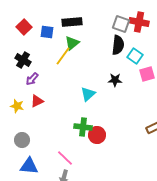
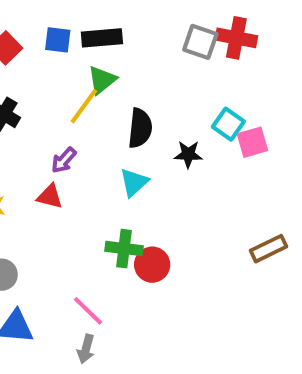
blue square: (47, 32) -> (58, 40), moved
black semicircle: (118, 45) -> (140, 128), moved
cyan square: (135, 56) -> (228, 124), moved
purple arrow: (32, 79) -> (64, 160), moved
red triangle: (37, 101) -> (50, 196), moved, turned 40

